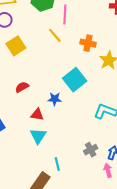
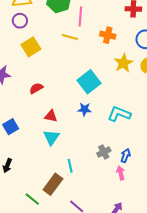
yellow line: (55, 35) -> (70, 37), turned -35
orange cross: (88, 43) -> (108, 35), moved
blue star: (55, 99) -> (84, 109), moved

